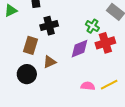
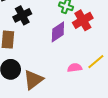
brown triangle: (50, 62) -> (33, 80), moved, size x1.5

